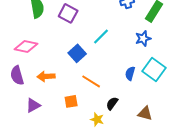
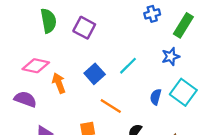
cyan line: (101, 36) -> (128, 66), moved
purple semicircle: (17, 75) -> (25, 99), turned 126
orange arrow: (46, 76) -> (59, 83), moved, turned 72

